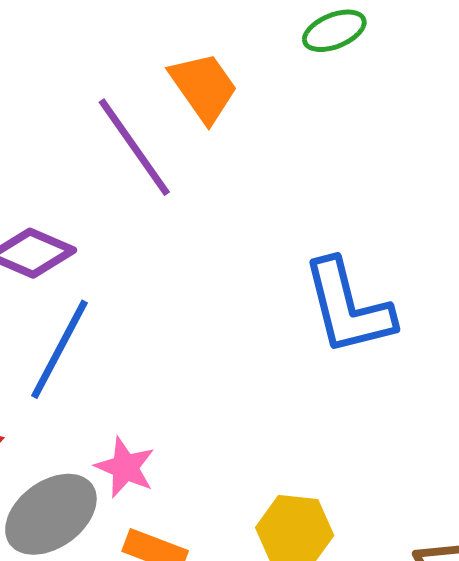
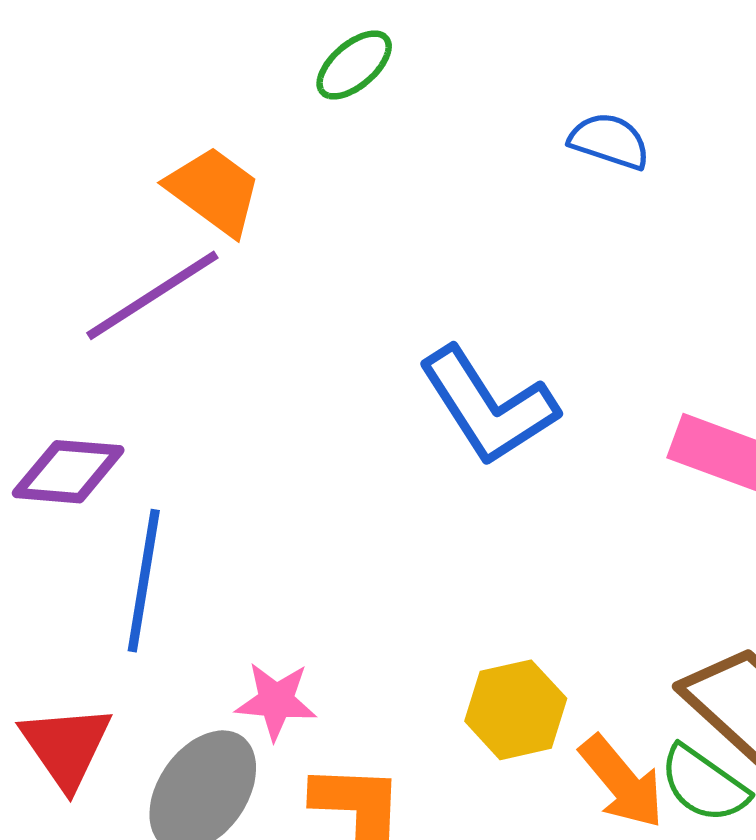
purple line: (134, 147) -> (152, 295), turned -69

